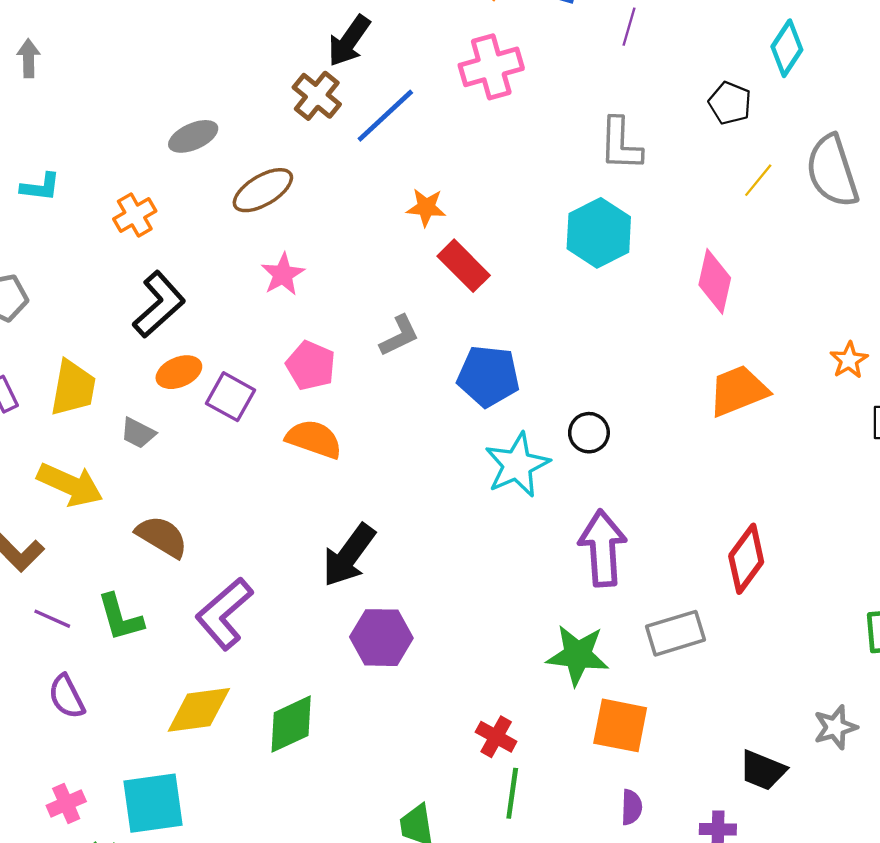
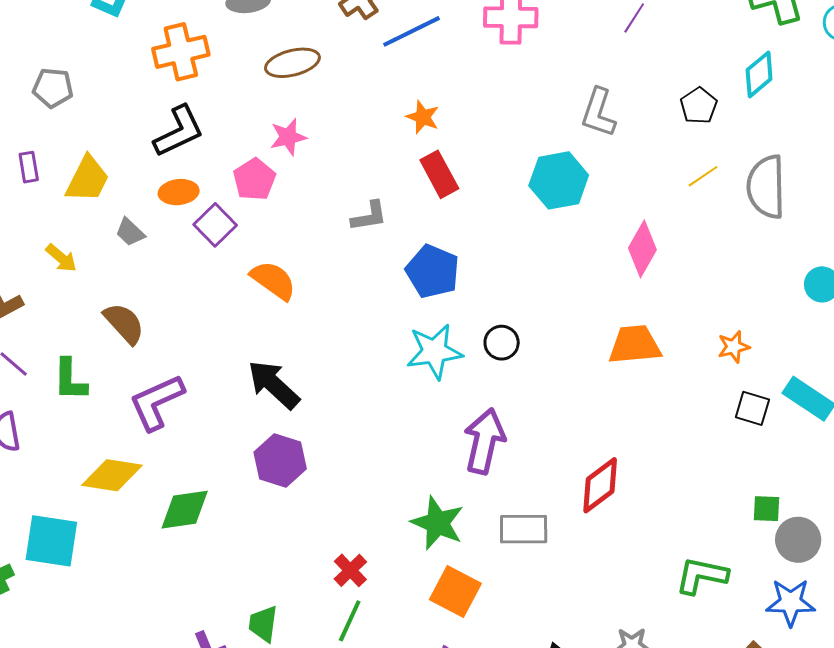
orange cross: (135, 215) -> (181, 52), size x1.5
pink pentagon: (311, 366) -> (254, 179), moved
yellow arrow: (70, 485) -> (61, 258), size x0.6
black arrow: (349, 555) -> (274, 385), turned 80

